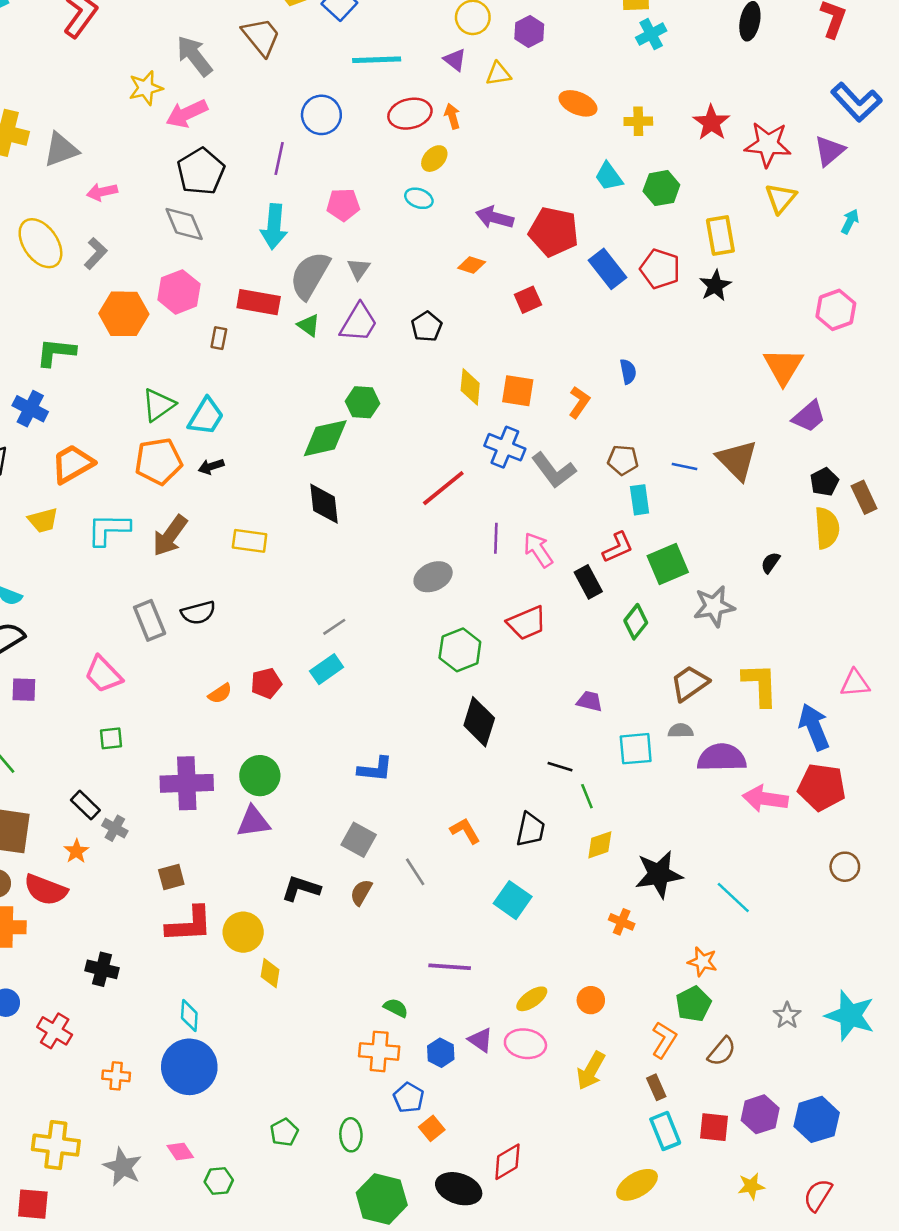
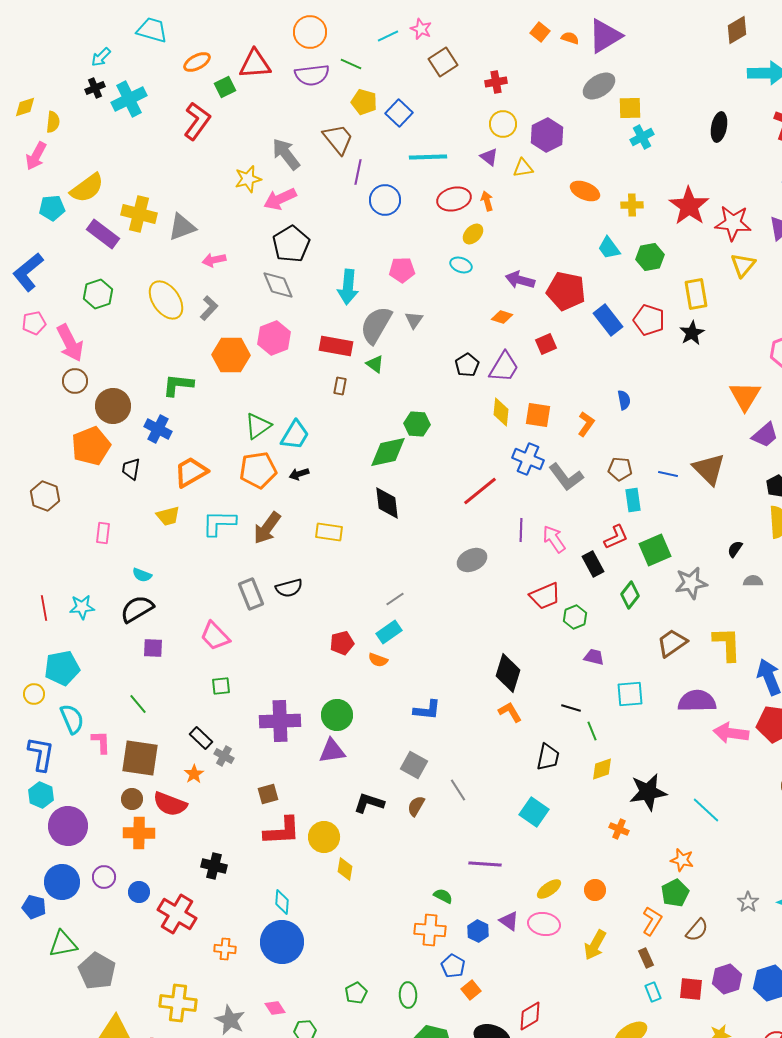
purple hexagon: (529, 32) -> (547, 135), size x1.4
red star: (711, 123) -> (689, 206), size x1.4
purple line: (279, 159) -> (358, 172), moved
purple trapezoid: (359, 323) -> (504, 367), moved
brown rectangle: (219, 338) -> (340, 386), moved
green hexagon: (460, 650) -> (575, 617), moved, size x0.7
orange semicircle: (220, 694) -> (378, 660), moved, turned 54
gray semicircle: (681, 731) -> (753, 581), moved
orange L-shape: (465, 831) -> (510, 712), moved
red cross: (55, 1031) -> (177, 914), size x1.4
cyan rectangle: (665, 1131) -> (653, 992), size x0.7

